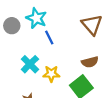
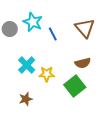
blue line: (49, 37) -> (53, 34), moved

